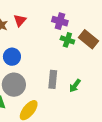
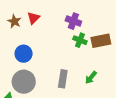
brown rectangle: (88, 39) -> (101, 41), turned -54
green arrow: (75, 86) -> (91, 78), moved

